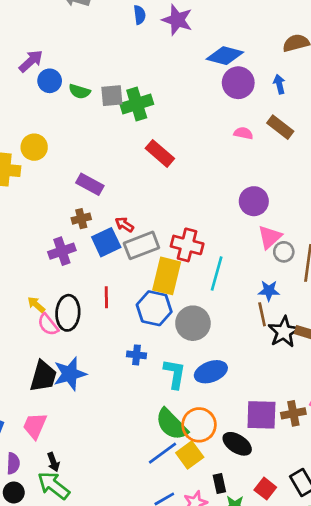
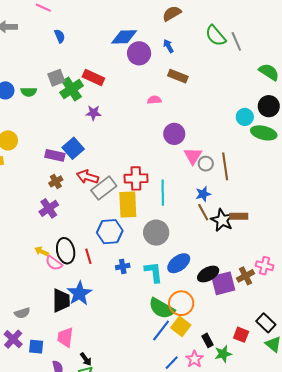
blue semicircle: (139, 15) -> (60, 36), moved
purple star: (177, 20) -> (93, 113), moved, size x0.7
gray square: (112, 96) -> (56, 78), moved
pink semicircle: (243, 133) -> (154, 100), moved
red rectangle: (160, 153) -> (93, 78), moved
red arrow: (124, 225) -> (87, 177), size x1.5
blue square: (106, 242) -> (73, 148), moved
red line: (106, 297) -> (88, 256), moved
blue hexagon: (154, 308) -> (110, 232), moved
black ellipse: (237, 444) -> (208, 274), moved, turned -45

